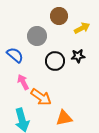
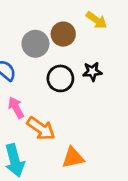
brown circle: (59, 16) -> (63, 34), moved
yellow arrow: (82, 28) -> (97, 20), moved, turned 63

